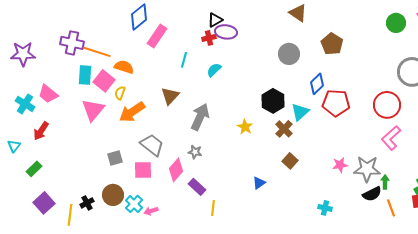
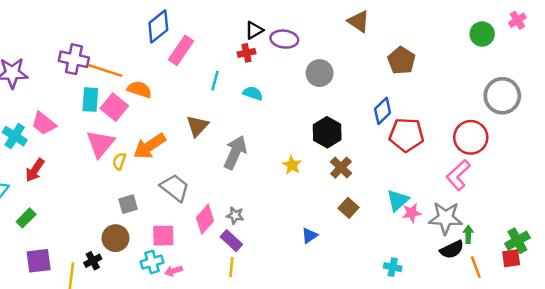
purple ellipse: (226, 32) -> (284, 39), moved
gray circle: (289, 54) -> (320, 73), moved
cyan semicircle: (214, 70) -> (253, 93), turned 63
yellow semicircle: (120, 93) -> (119, 161), moved
cyan triangle: (300, 112) -> (398, 200), moved
pink L-shape: (391, 138) -> (458, 175), moved
gray star: (195, 152) -> (235, 215), moved
pink square: (143, 170) -> (163, 236), moved
brown circle: (113, 195) -> (115, 238), moved
purple square: (44, 203) -> (39, 261), turned 35
cyan cross: (134, 204) -> (152, 262), turned 30
yellow line: (213, 208) -> (231, 267), moved

